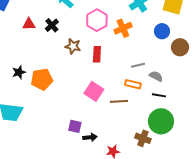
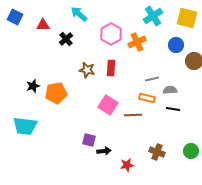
red triangle: (29, 24) -> (43, 25), moved
brown star: (73, 46) -> (87, 70), moved
gray semicircle: (156, 76) -> (170, 90), turned -32
green circle: (161, 121) -> (191, 151), moved, size x0.6

